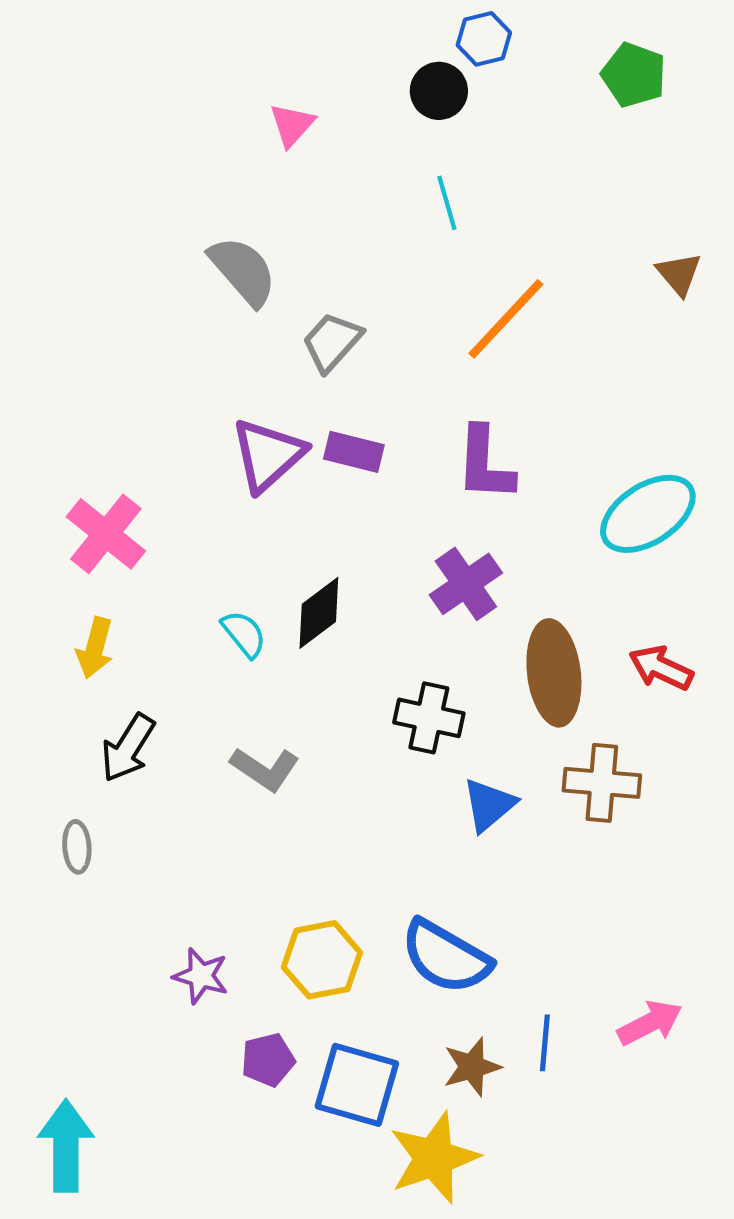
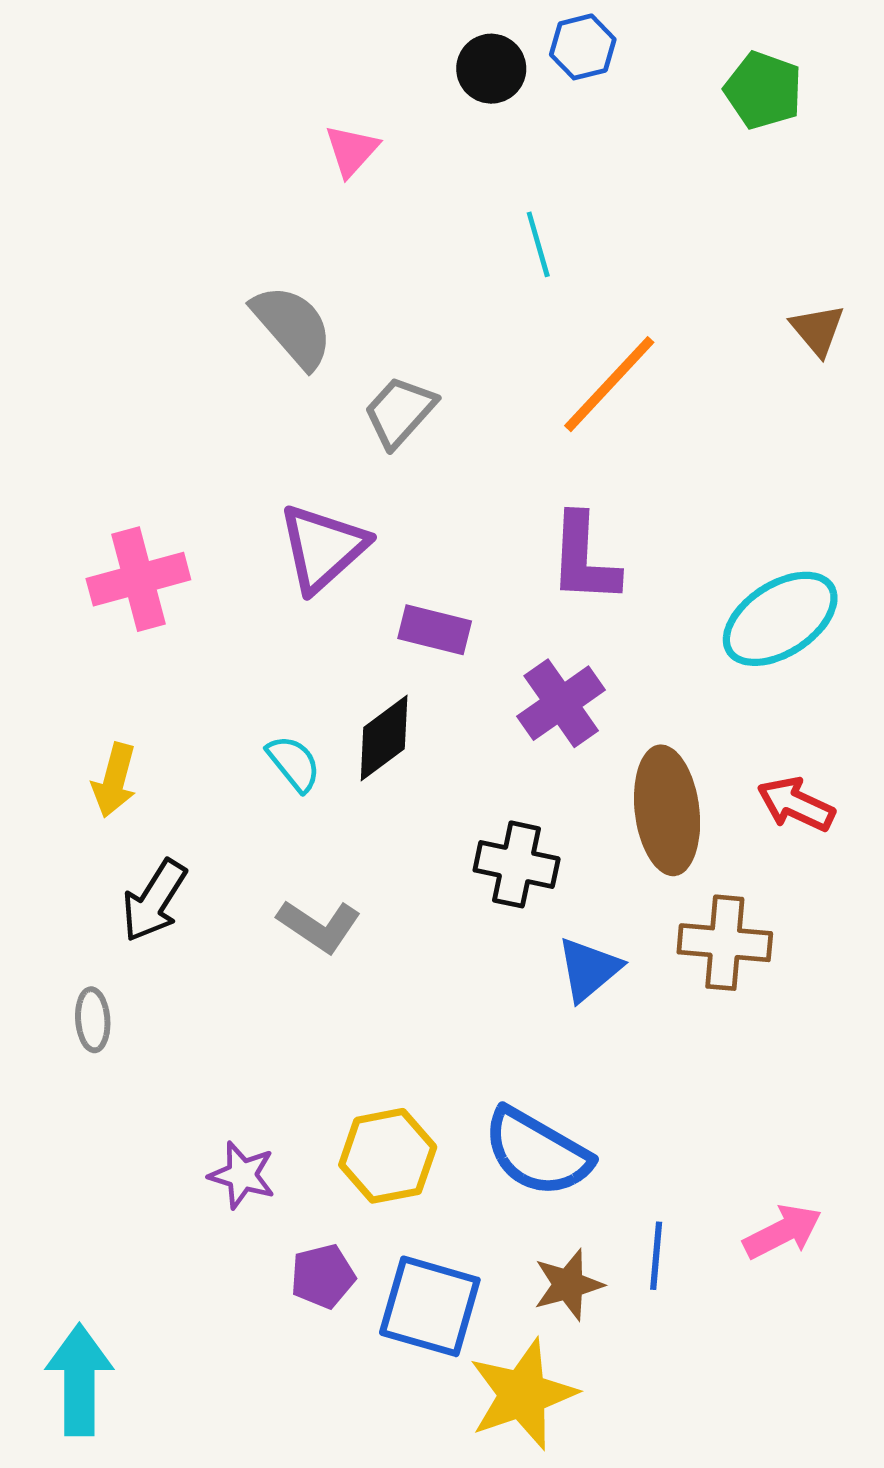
black circle: (439, 91) -> (491, 69), moved
purple rectangle: (354, 452) -> (435, 630), moved
pink cross: (106, 534) -> (138, 579), moved, turned 36

